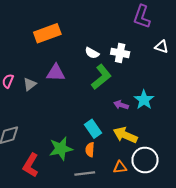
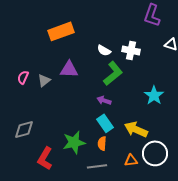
purple arrow: (121, 105) -> (104, 100), moved

